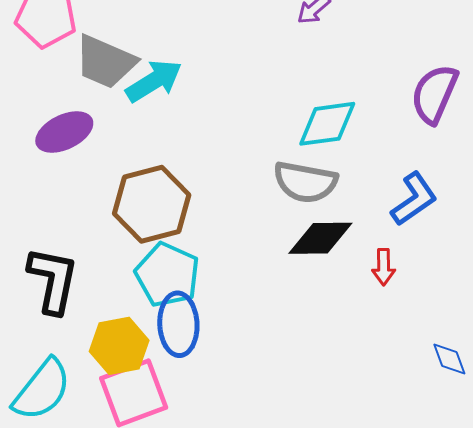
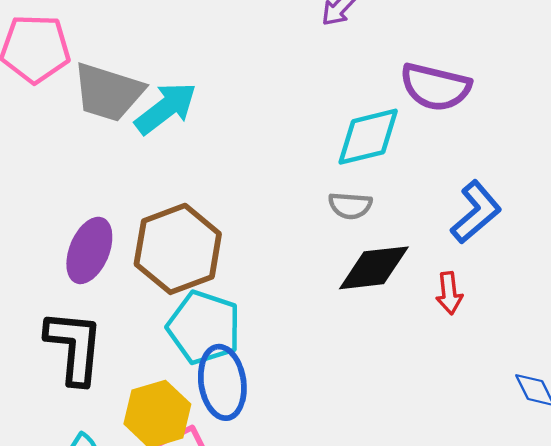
purple semicircle: (434, 94) -> (435, 87), moved, turned -94
purple ellipse: (64, 132) -> (89, 250), moved, turned -36
gray semicircle: (305, 182) -> (350, 206), size x0.6

